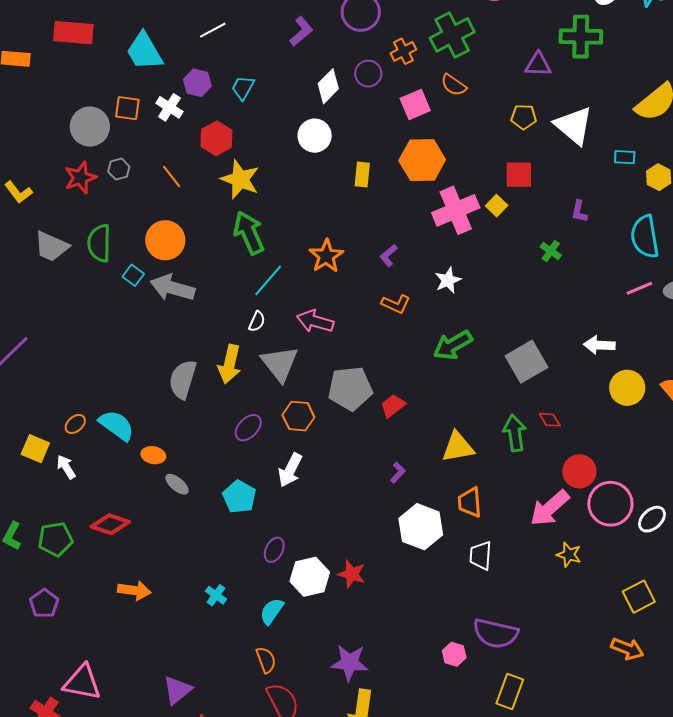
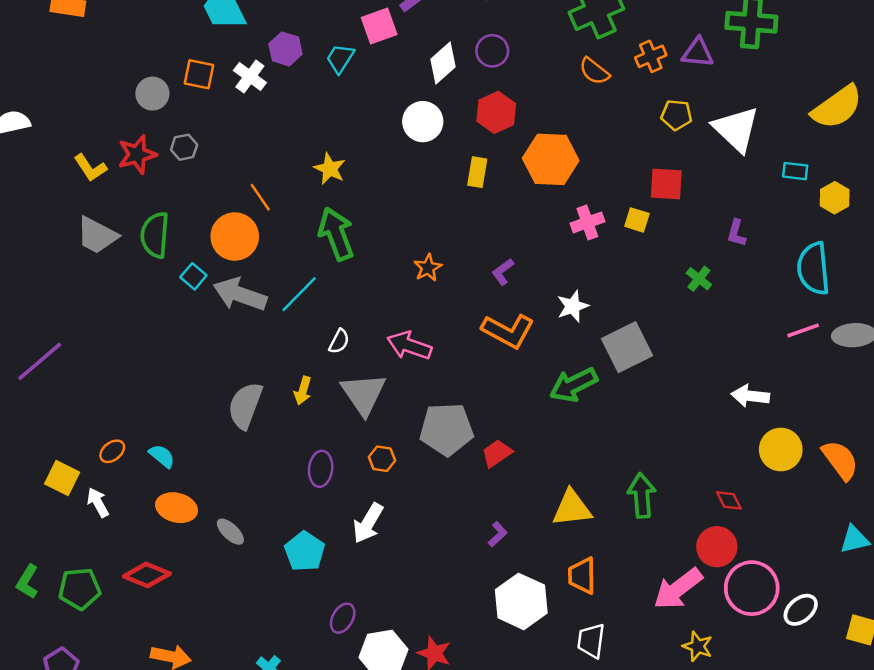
orange cross: (403, 51) -> (651, 56), moved
pink square: (415, 105) -> (379, 26), moved
gray circle: (90, 127) -> (152, 94), size x0.7
red hexagon: (216, 138) -> (496, 112), moved
orange line: (172, 176) -> (260, 197), moved
yellow star: (240, 179) -> (330, 169), size x0.7
yellow L-shape: (18, 192) -> (90, 168), moved
yellow square: (497, 206) -> (637, 220), turned -30
pink cross: (456, 210) -> (587, 222), size x0.6
orange star: (326, 256) -> (428, 268), size x0.7
cyan line: (268, 280) -> (299, 294), moved
orange L-shape: (396, 304) -> (508, 331), size x1.5
gray square: (526, 362) -> (627, 347), moved
yellow arrow: (230, 364) -> (303, 391), size x0.6
orange hexagon: (298, 416) -> (382, 459), size x0.7
red diamond: (550, 420) -> (729, 500), moved
cyan semicircle: (117, 425) -> (162, 456), size x0.6
purple ellipse: (248, 428) -> (321, 469), turned -40
orange ellipse: (153, 455) -> (177, 508), moved, size x1.4

